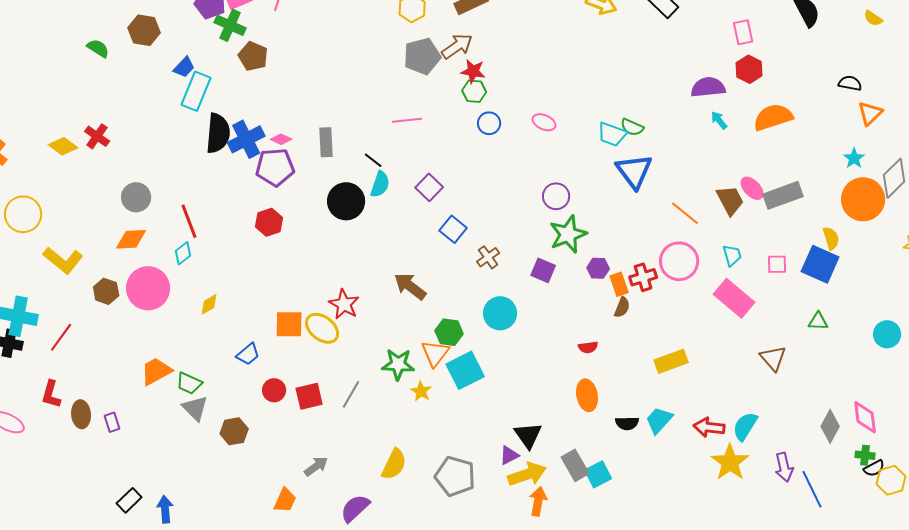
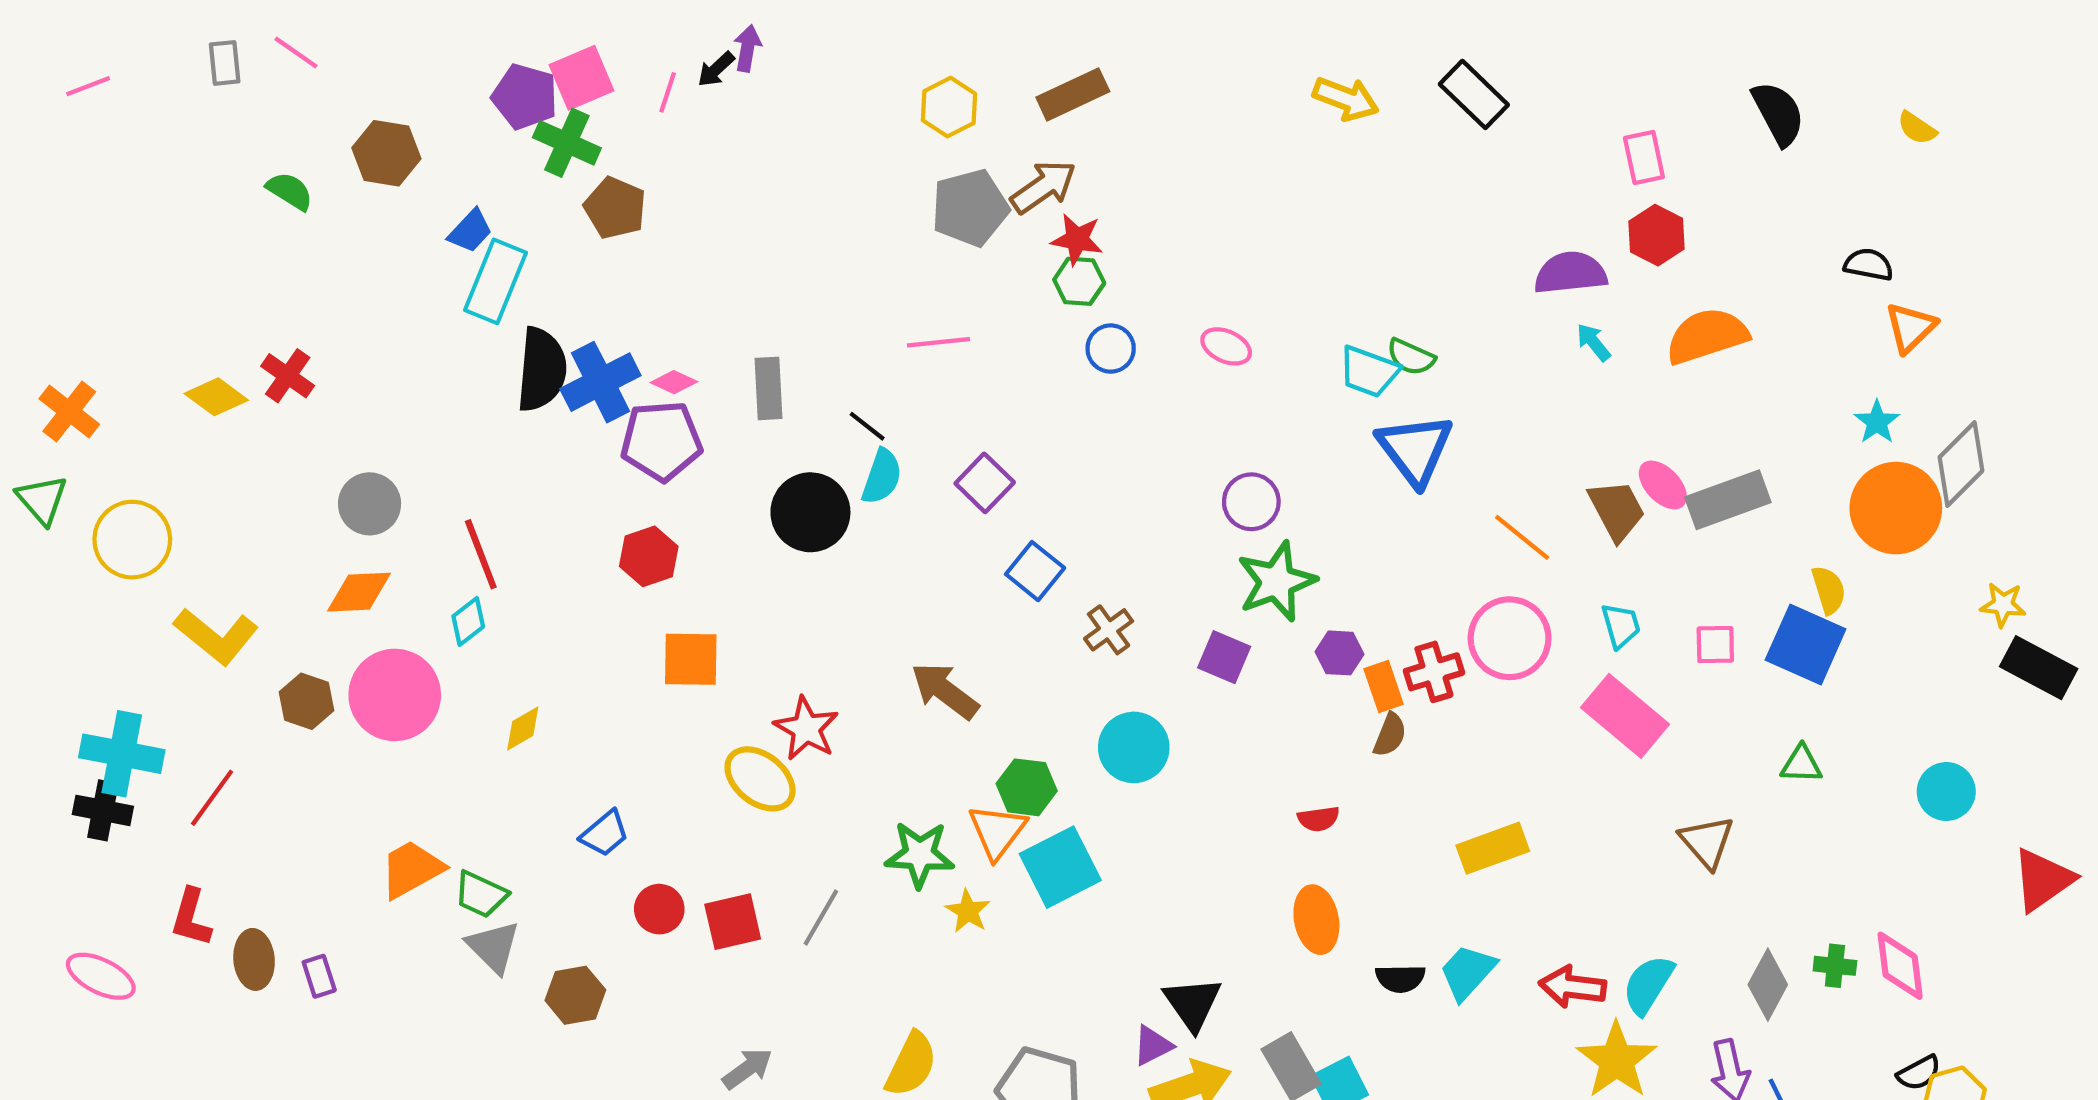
orange square: (289, 324) -> (691, 659), moved
gray diamond: (830, 426) -> (1768, 985), moved
green cross: (865, 455) -> (1835, 966), moved

